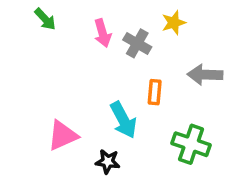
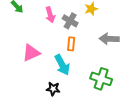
orange rectangle: (155, 92) -> (71, 44), moved
pink triangle: (63, 135) -> (31, 53), moved

